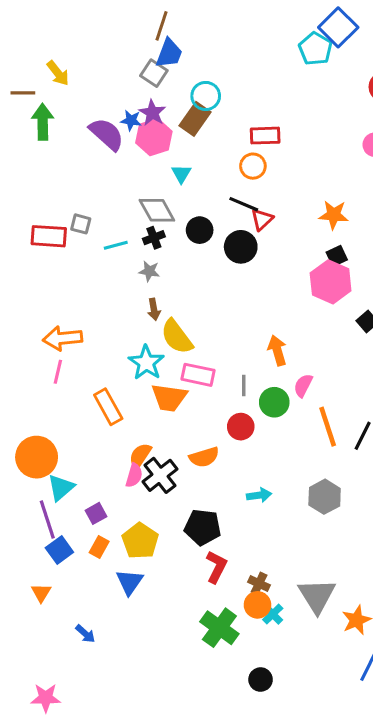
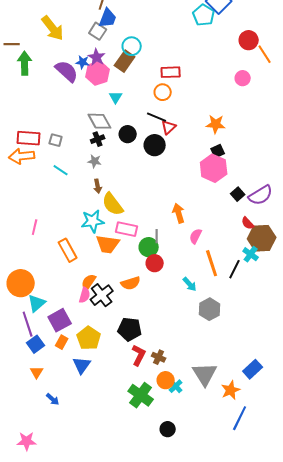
yellow arrow: (58, 73) -> (53, 28), moved, size x1.5
gray square: (81, 224) -> (56, 140), moved
cyan line: (116, 245) -> (61, 170), moved, turned 49
orange arrow: (62, 338) -> (22, 156), moved
cyan star: (146, 363) -> (93, 221), turned 30
green circle: (274, 402) -> (149, 247), moved
cyan arrow: (259, 495) -> (190, 284), moved, turned 56
purple square: (96, 513) -> (60, 320), size x1.6
brown cross: (259, 584) -> (159, 357), moved
orange triangle: (41, 593) -> (37, 372), moved

